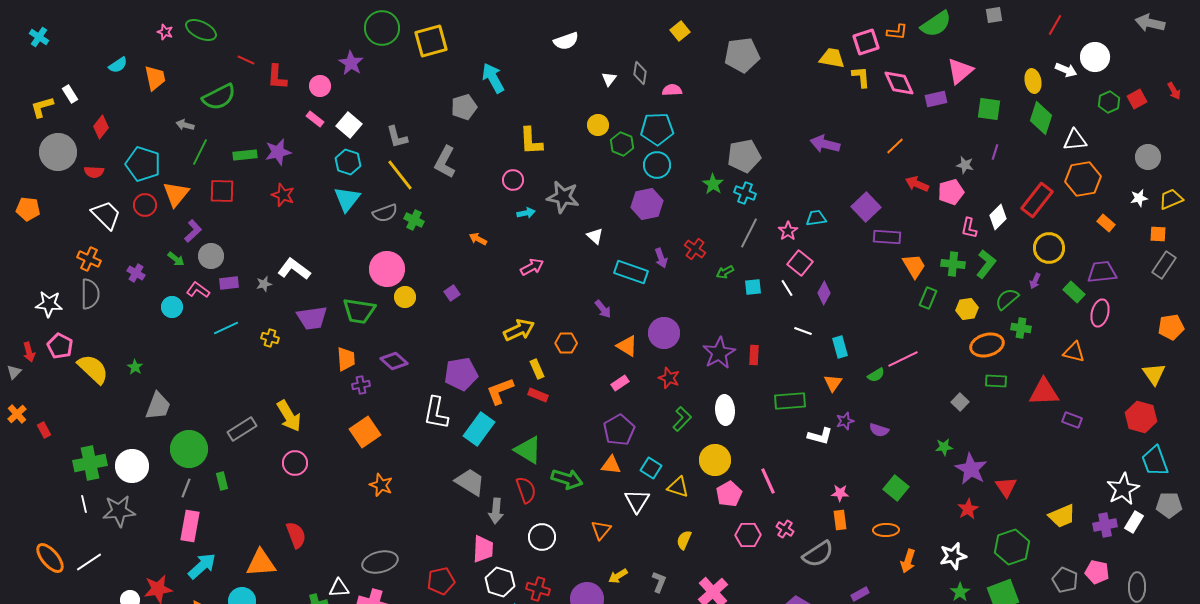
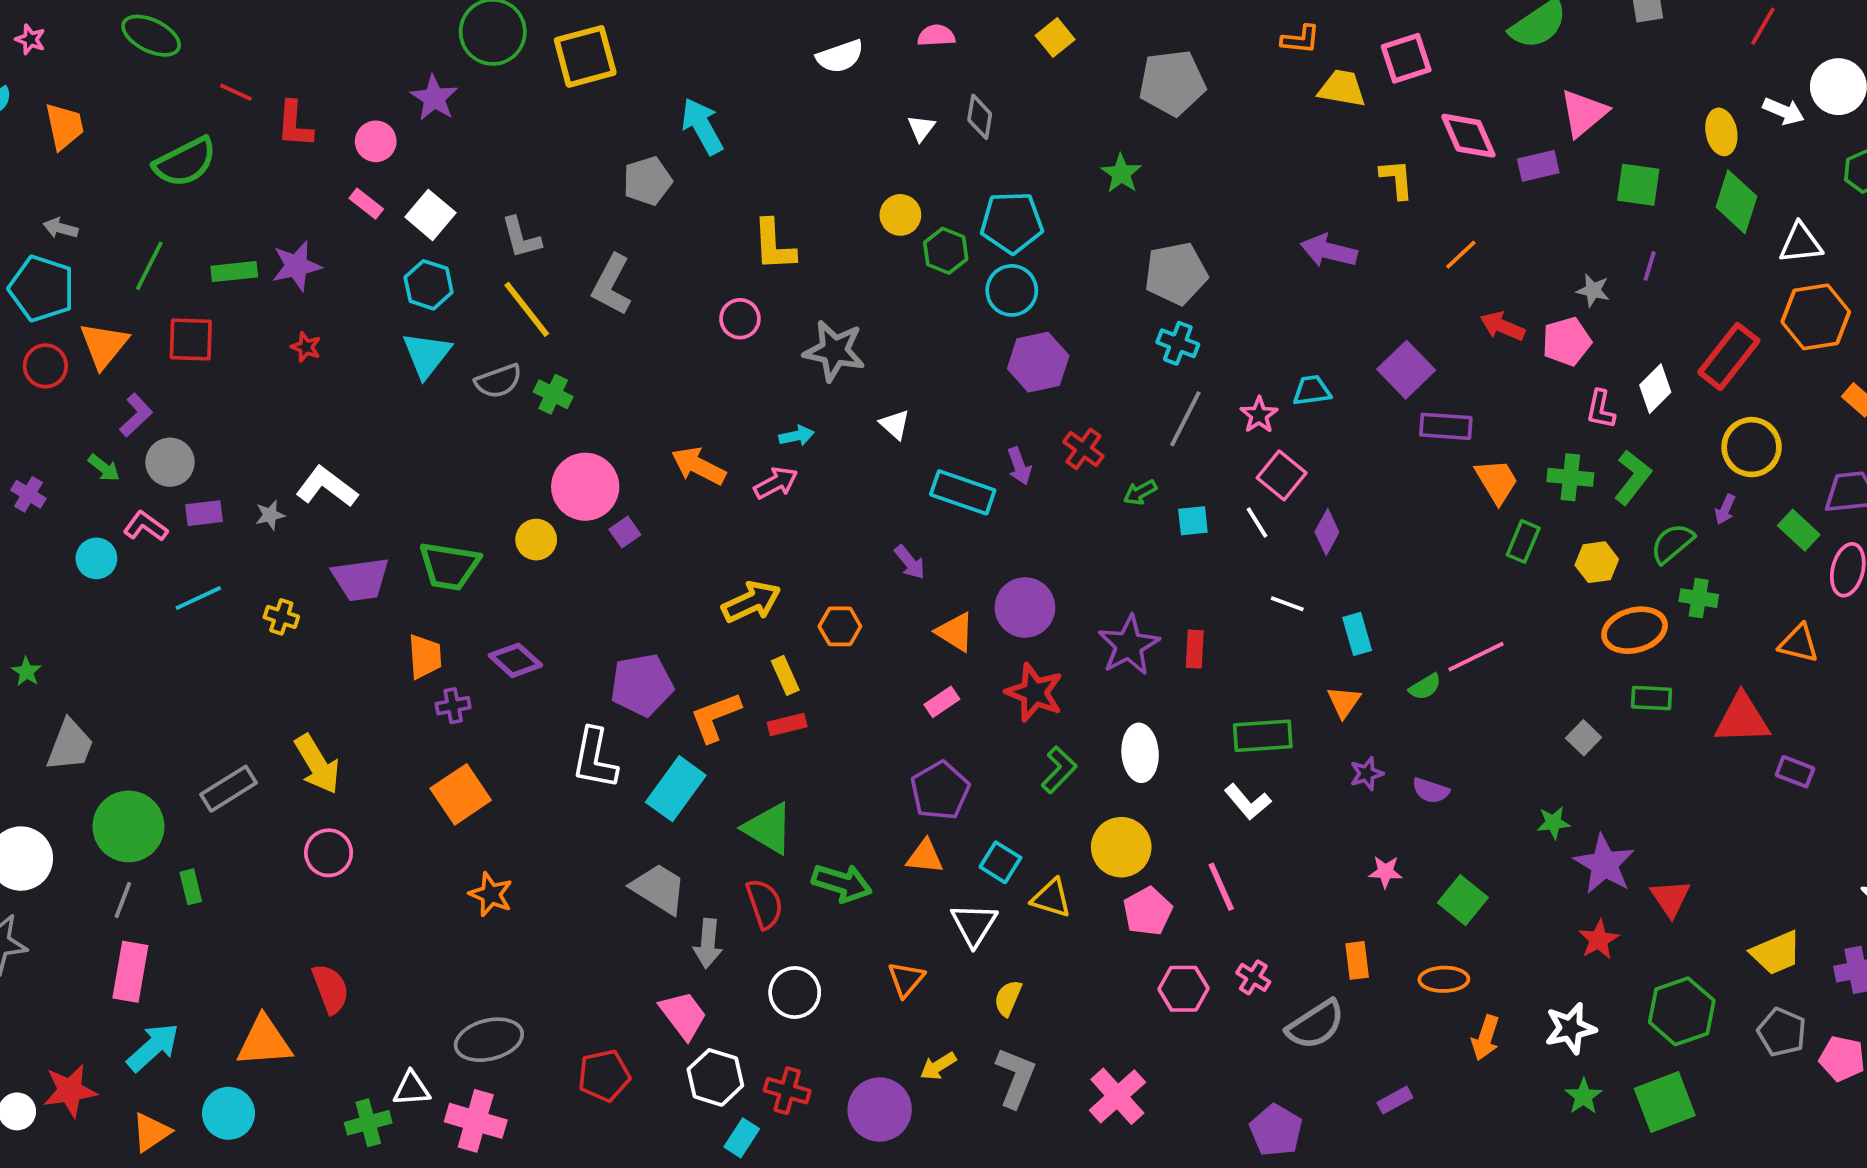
pink star: (165, 32) -> (30, 39), moved
orange L-shape: (897, 32) -> (1300, 39), moved
yellow L-shape: (861, 77) -> (1397, 179), moved
pink semicircle: (672, 90) -> (936, 36), moved
gray arrow: (185, 125) -> (61, 228), moved
green star: (713, 184) -> (1121, 173), moved
red star: (283, 195) -> (306, 347), size x0.7
purple hexagon: (647, 204) -> (1038, 362), moved
cyan arrow: (526, 213) -> (797, 436), moved
orange arrow: (478, 239) -> (698, 466), moved, size x1.6
pink circle: (387, 269) -> (585, 487), moved
red star: (669, 378) -> (1034, 692), size x1.4
red rectangle: (538, 395) -> (787, 725), turned -36
white L-shape: (820, 436) -> (1248, 802), moved, turned 35
pink star: (840, 493) -> (1385, 872), moved
yellow semicircle: (684, 540) -> (1008, 998), moved
pink trapezoid: (483, 549) -> (683, 1015), turned -40
gray pentagon: (1065, 580) -> (1782, 1032), moved
gray L-shape: (659, 582) -> (1016, 1077), size x1.5

